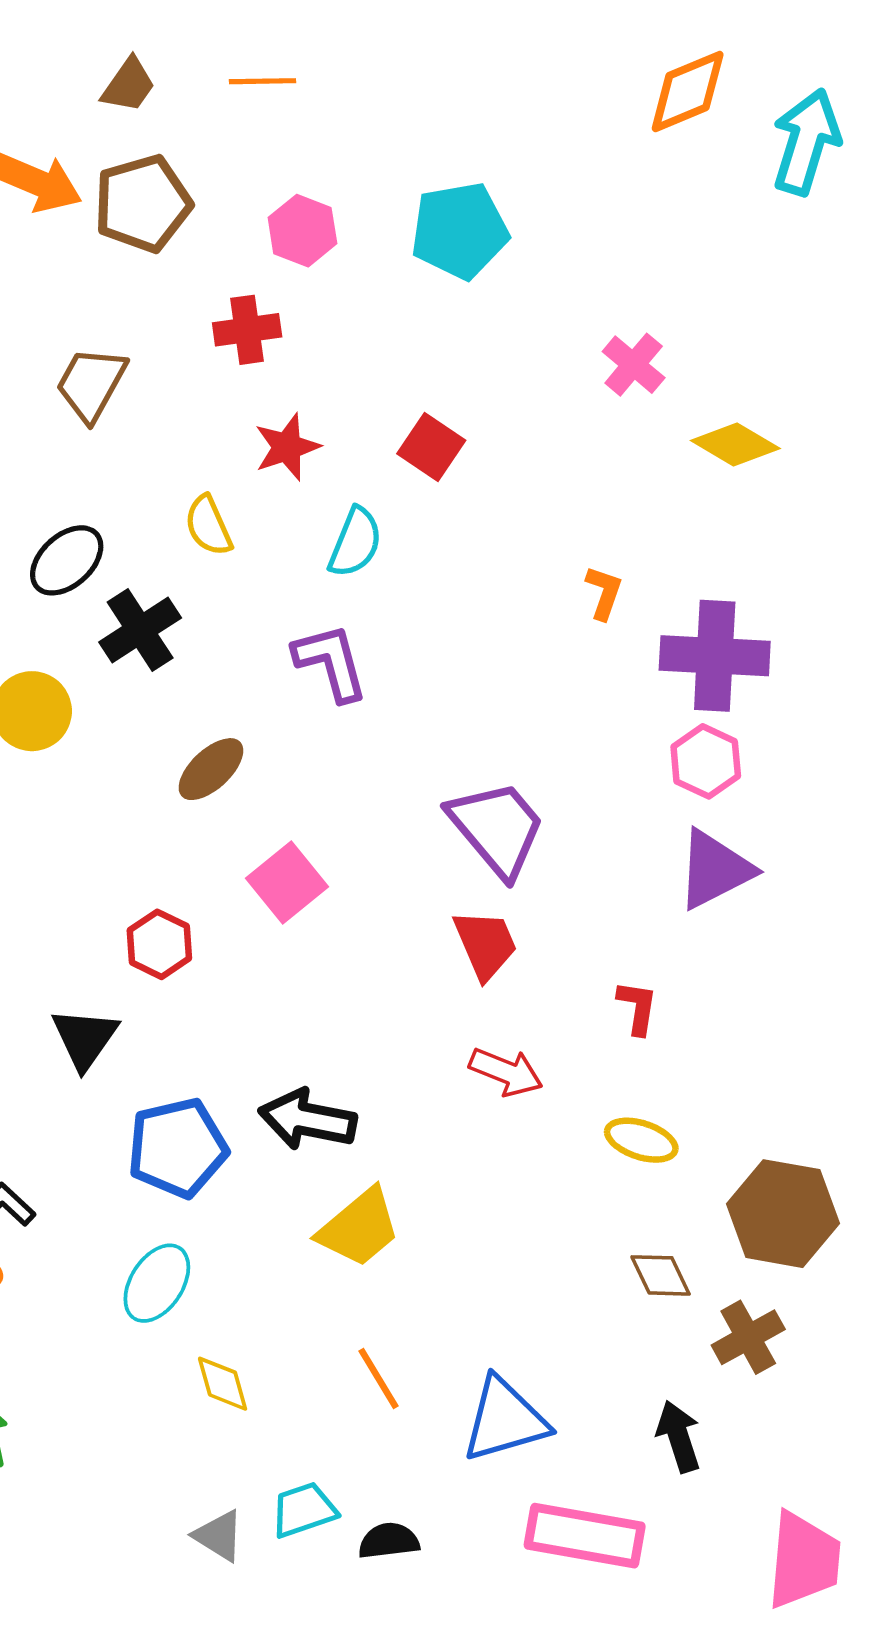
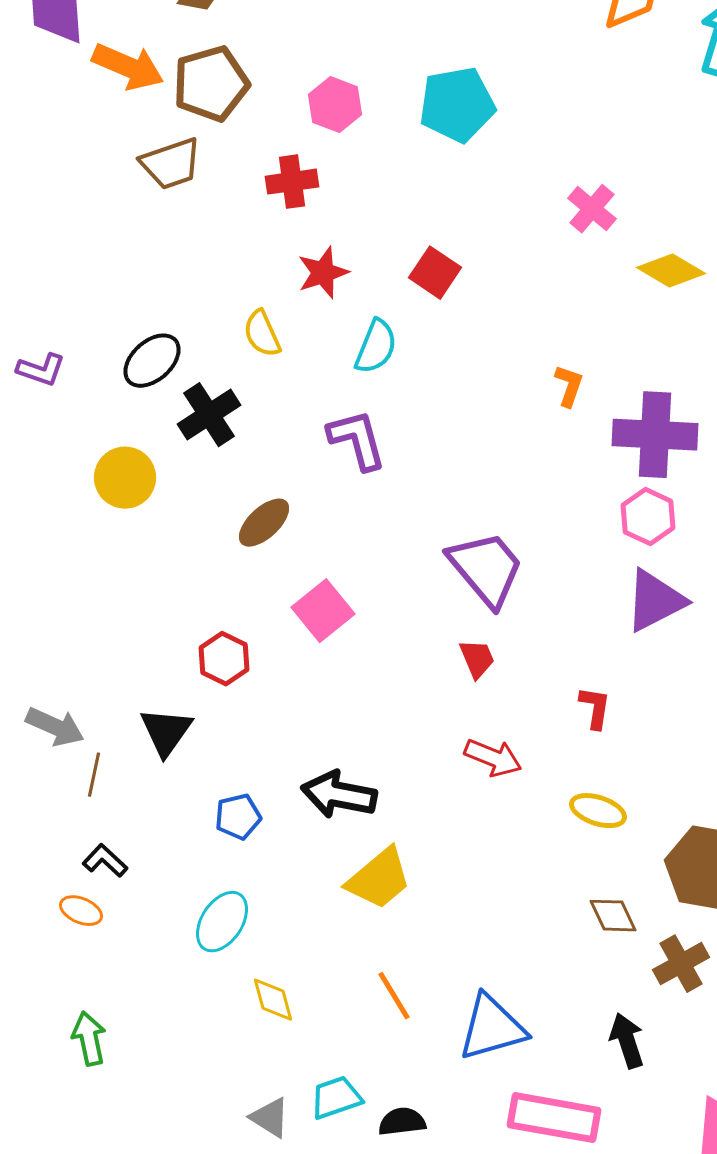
brown trapezoid: (91, 384) -> (171, 164), moved, turned -138
red trapezoid: (485, 944) -> (477, 659), size x0.7
blue pentagon: (177, 1148) -> (238, 817), size x0.6

